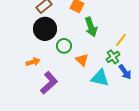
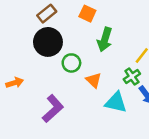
green arrow: (91, 27) -> (105, 39), turned 36
orange arrow: (33, 62) -> (15, 83), moved

